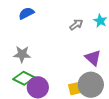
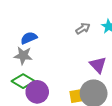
blue semicircle: (26, 13) -> (29, 38), moved

